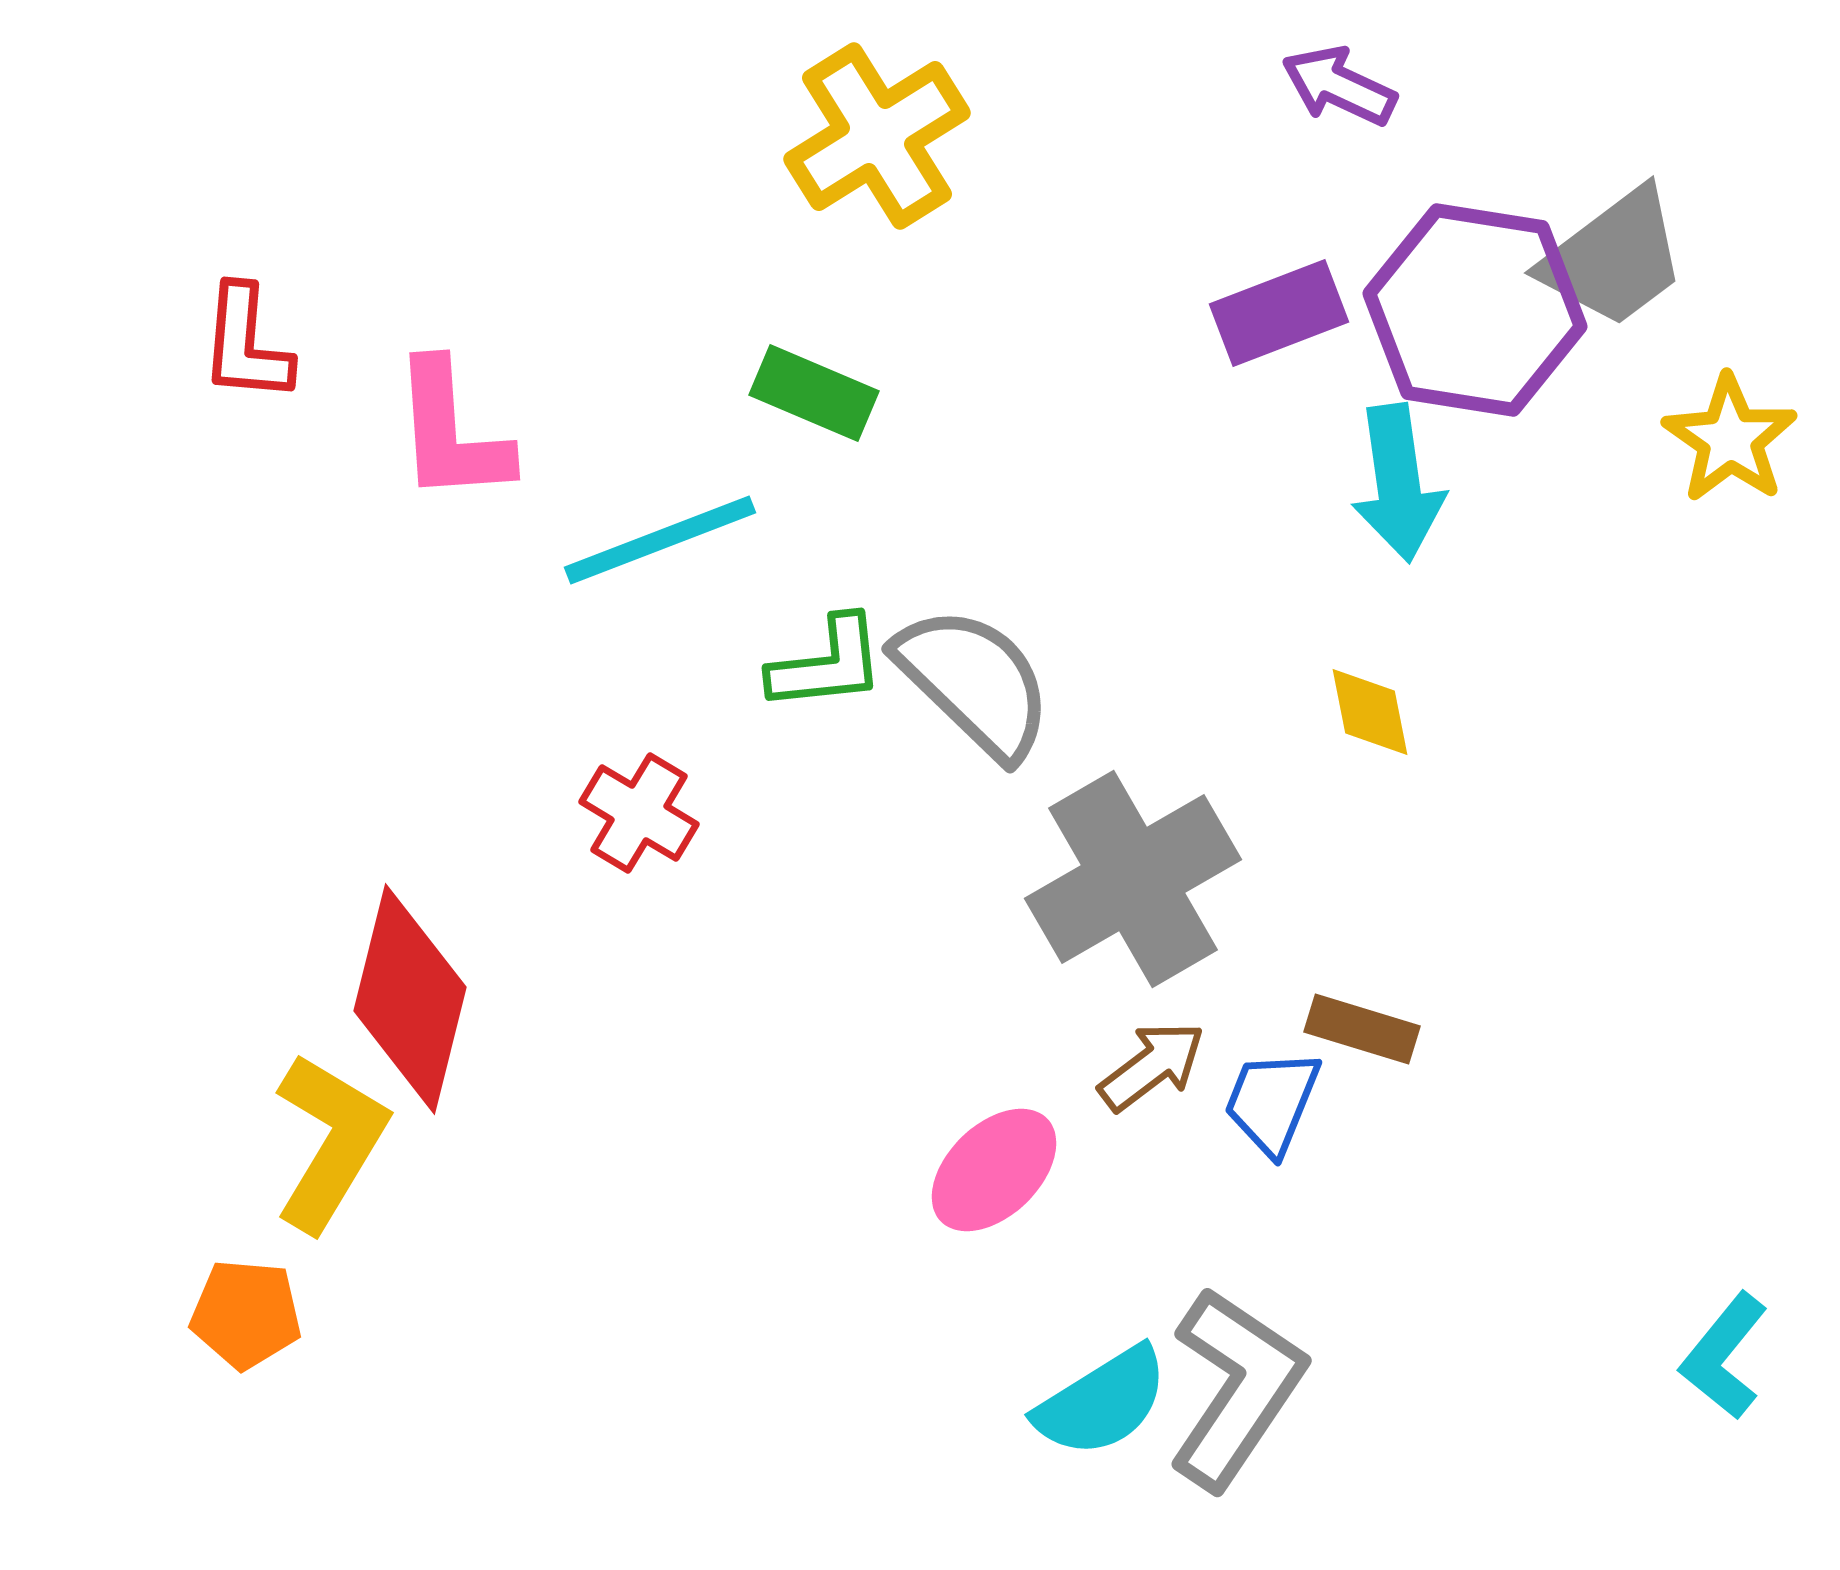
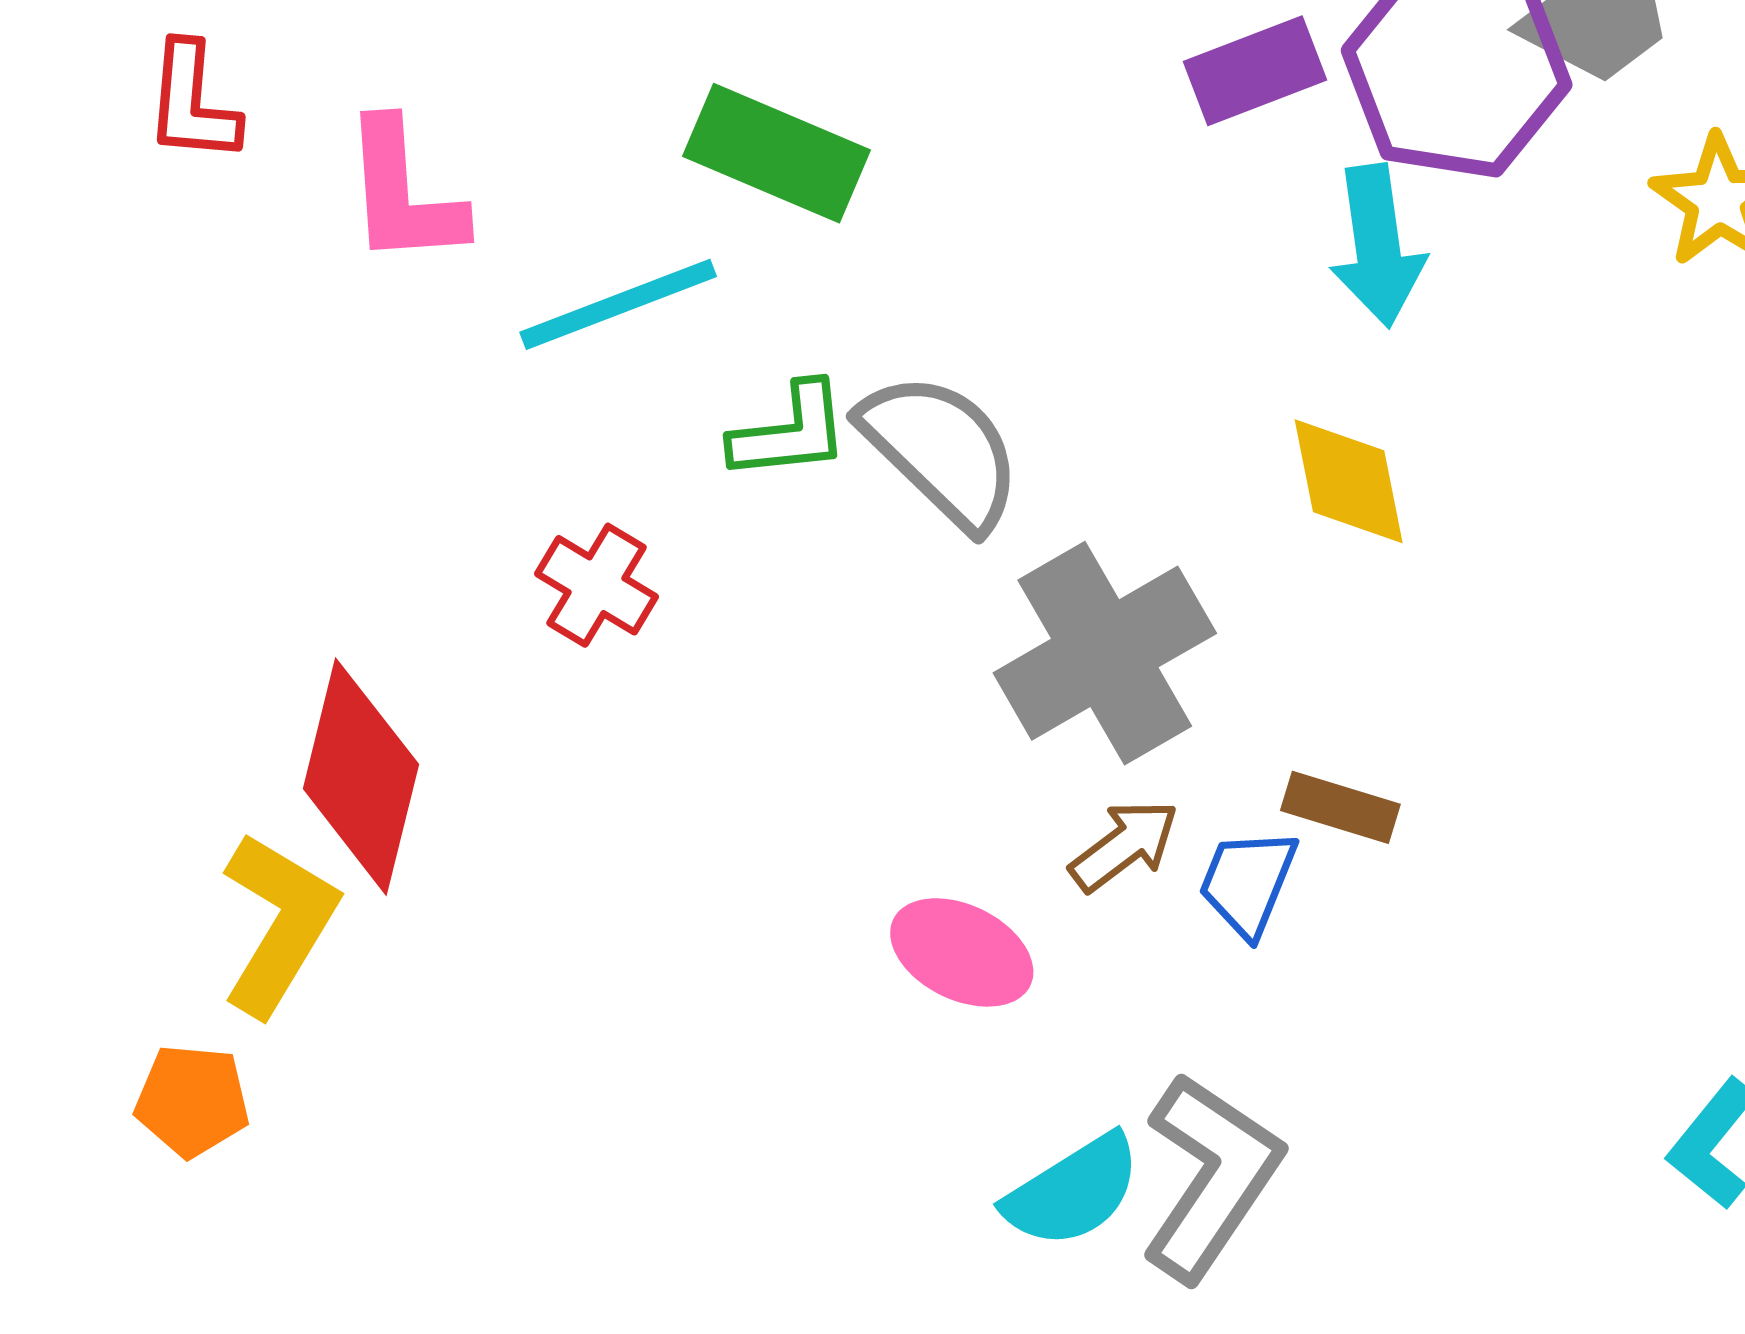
green rectangle: (814, 393) -> (777, 153), size x1.4
yellow diamond: (1370, 712) -> (1349, 481), size x1.4
pink ellipse: (994, 1170) -> (962, 952), turned 70

